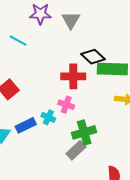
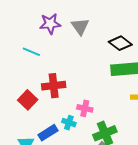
black diamond: (93, 57) -> (120, 43), moved
red cross: (73, 76) -> (54, 86), moved

